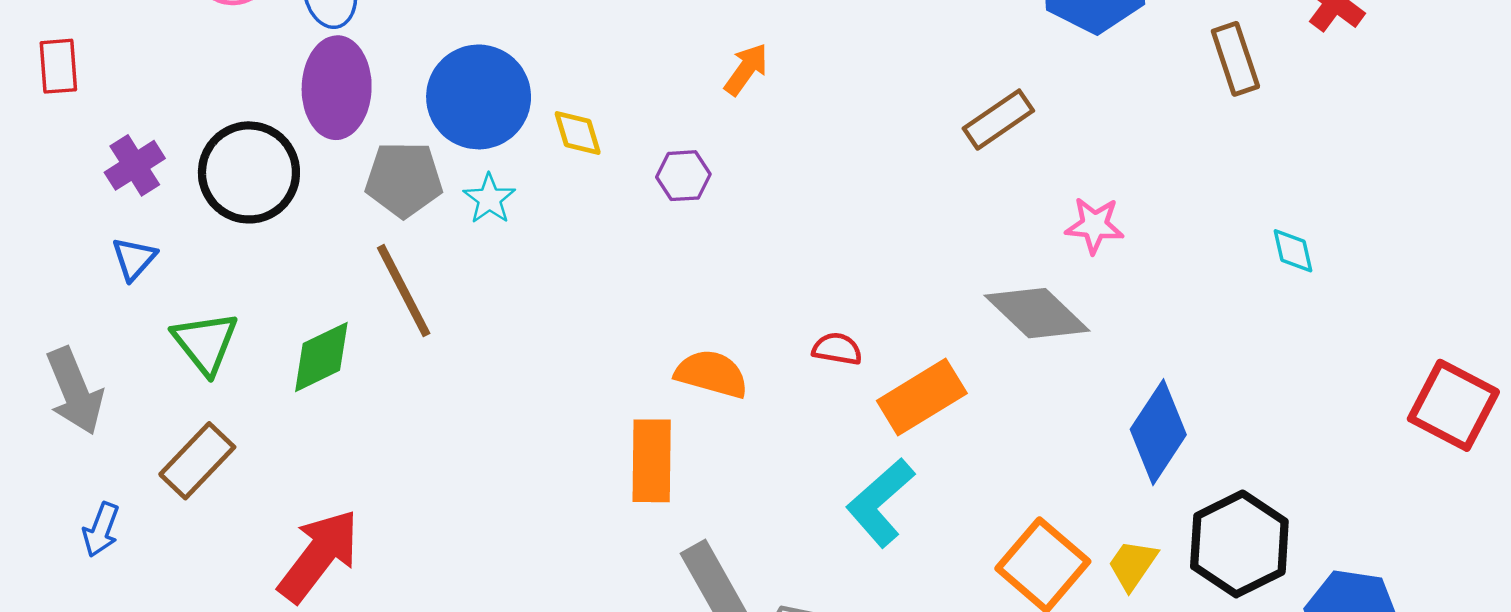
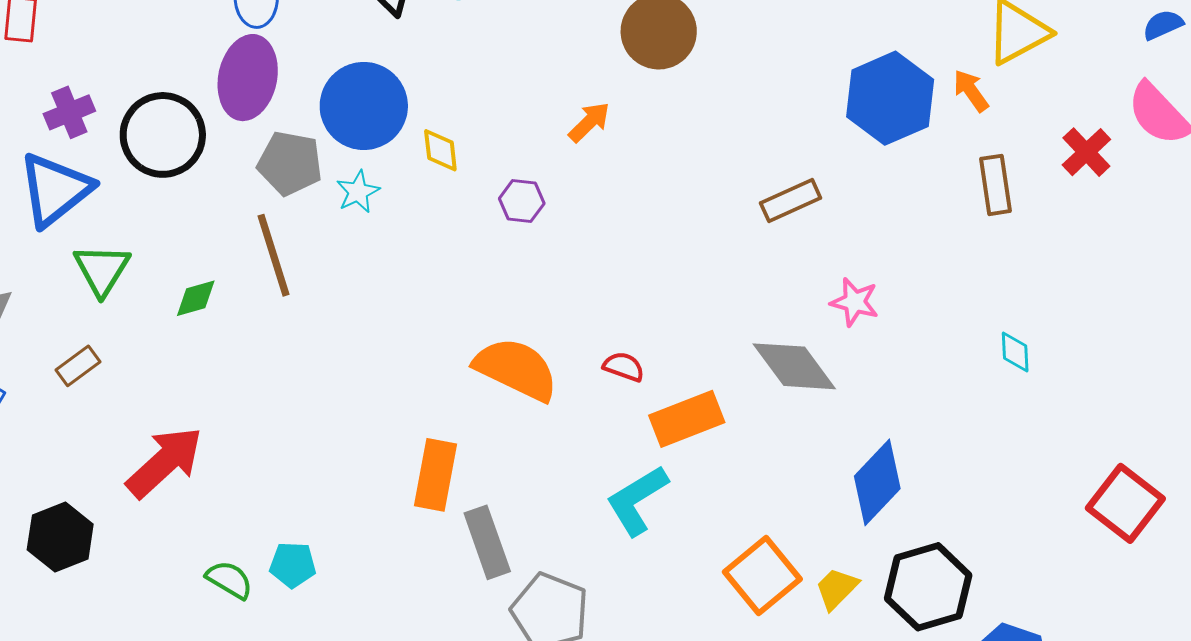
blue triangle: (134, 259) -> (55, 190), size x2.0
green diamond: (321, 357) -> (196, 298), size x0.7
orange semicircle: (712, 374) -> (516, 369), size x1.4
brown rectangle: (197, 461) -> (78, 366), size x0.7
orange rectangle: (652, 461) -> (435, 475), moved

